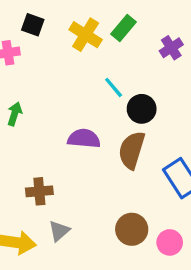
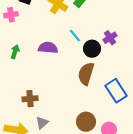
purple cross: (171, 48) -> (110, 38), moved
purple semicircle: (84, 139) -> (48, 48), moved

